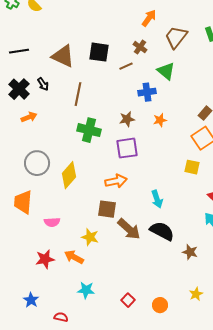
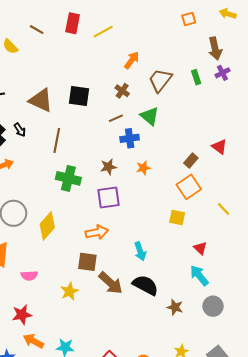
brown line: (126, 66) -> (116, 118), moved
yellow star: (90, 237) -> (69, 291), turned 30
orange arrow: (74, 257) -> (33, 341), moved

